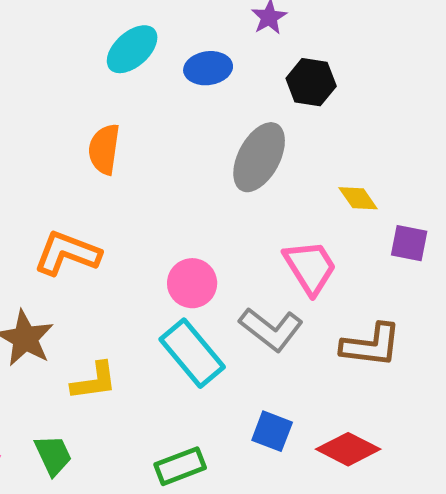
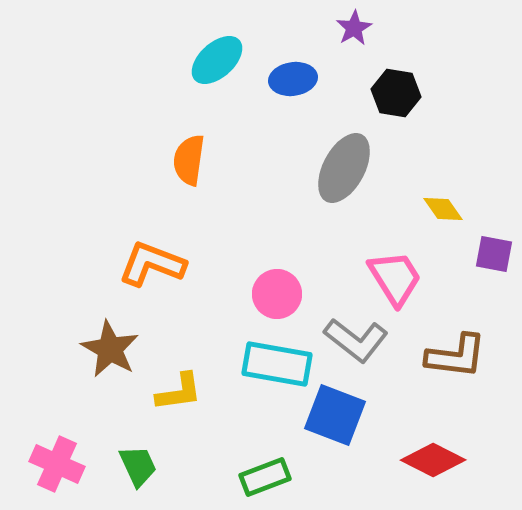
cyan rectangle: (192, 353) -> (277, 364), turned -40
blue square: (272, 431) -> (335, 415), moved, size x1.5

